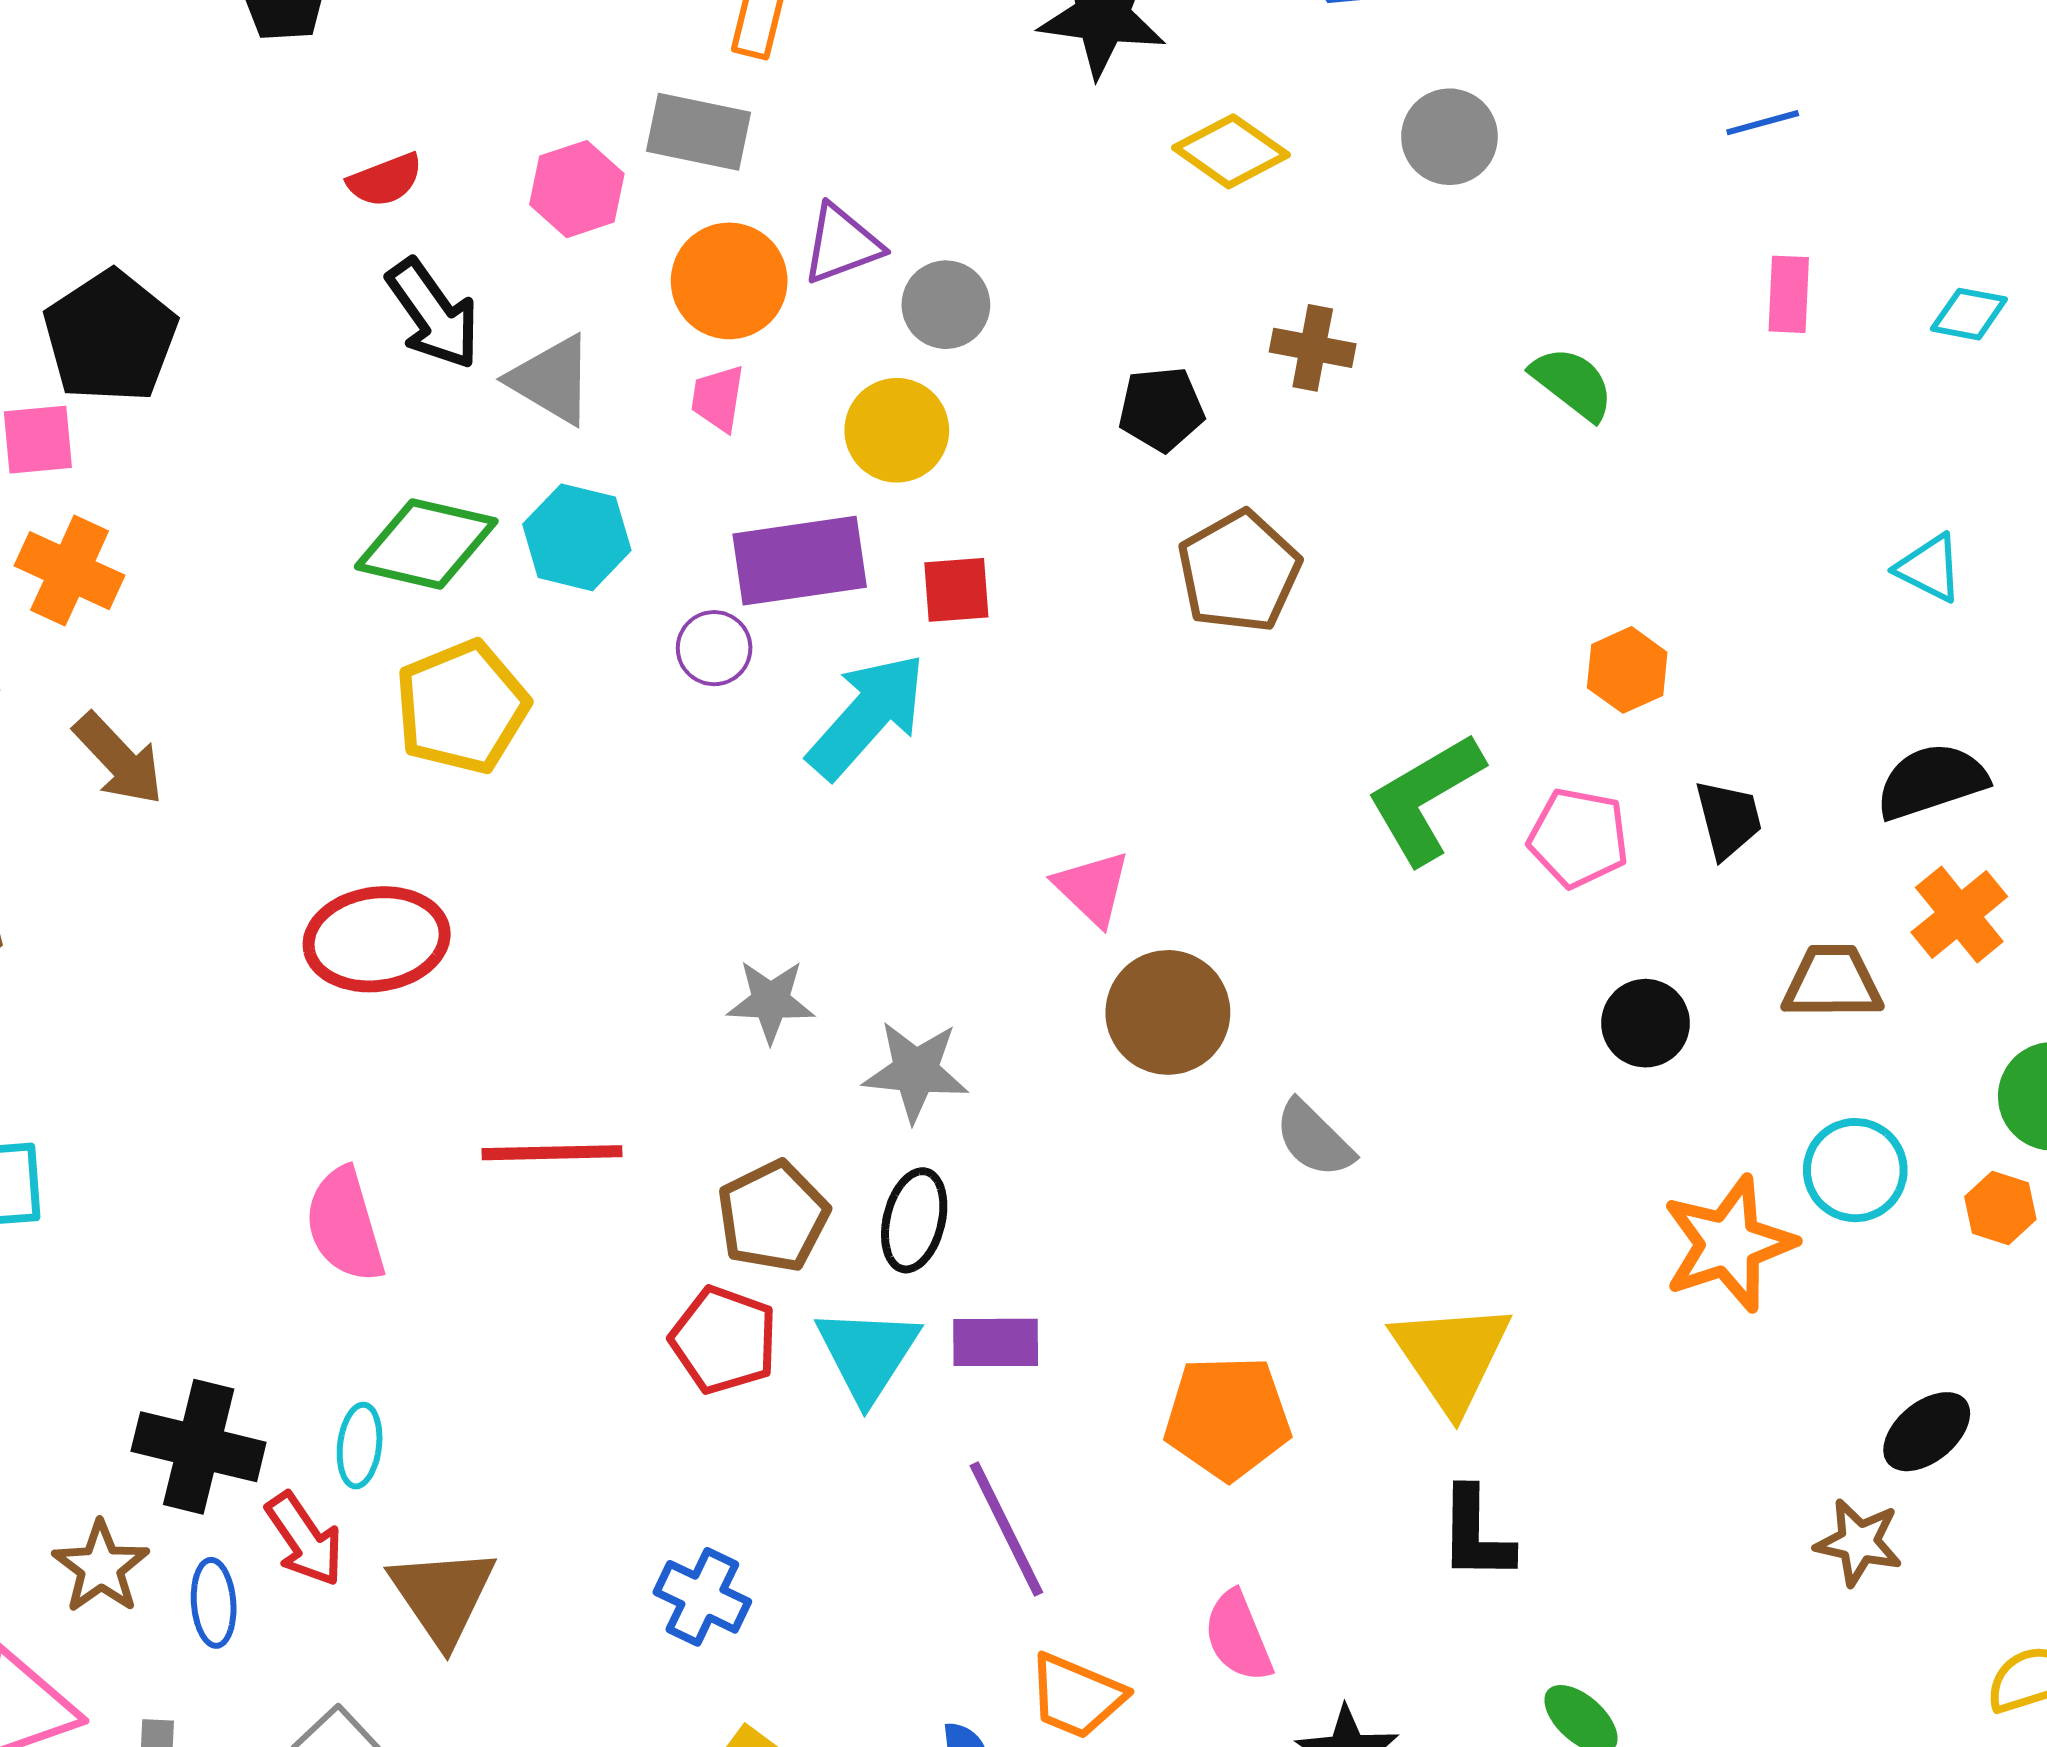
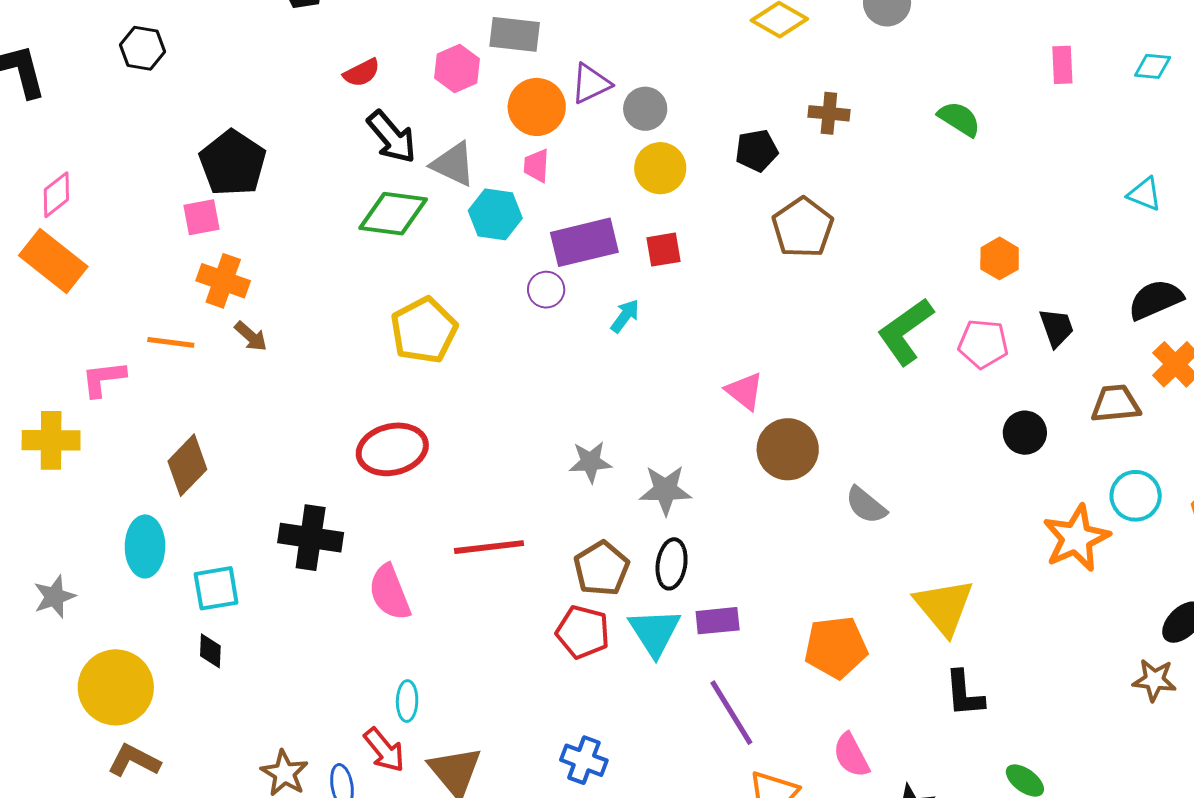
yellow circle: (897, 430) -> (660, 168), moved
cyan hexagon: (577, 537) -> (495, 214), moved
green diamond: (426, 544) -> (393, 214), moved
cyan arrow: (867, 716) -> (625, 316), size x0.5
brown arrow: (119, 759) -> (251, 336), moved, size x0.7
black cross: (199, 1447) -> (311, 538), moved

